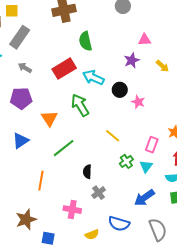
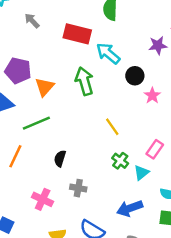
red rectangle: (64, 69) -> (77, 34), turned 30
purple pentagon: (21, 98) -> (18, 71), moved
green line: (64, 148) -> (36, 123), moved
green cross: (126, 161) -> (120, 161), turned -32
black semicircle: (87, 172) -> (60, 158), moved
gray cross: (99, 193) -> (78, 188), turned 32

